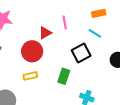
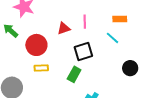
red circle: (32, 51) -> (36, 45), moved
black square: (81, 53) -> (83, 52), moved

